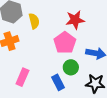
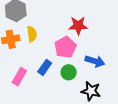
yellow semicircle: (34, 21) -> (32, 34), moved
blue rectangle: (58, 82) -> (45, 67), moved, turned 56

